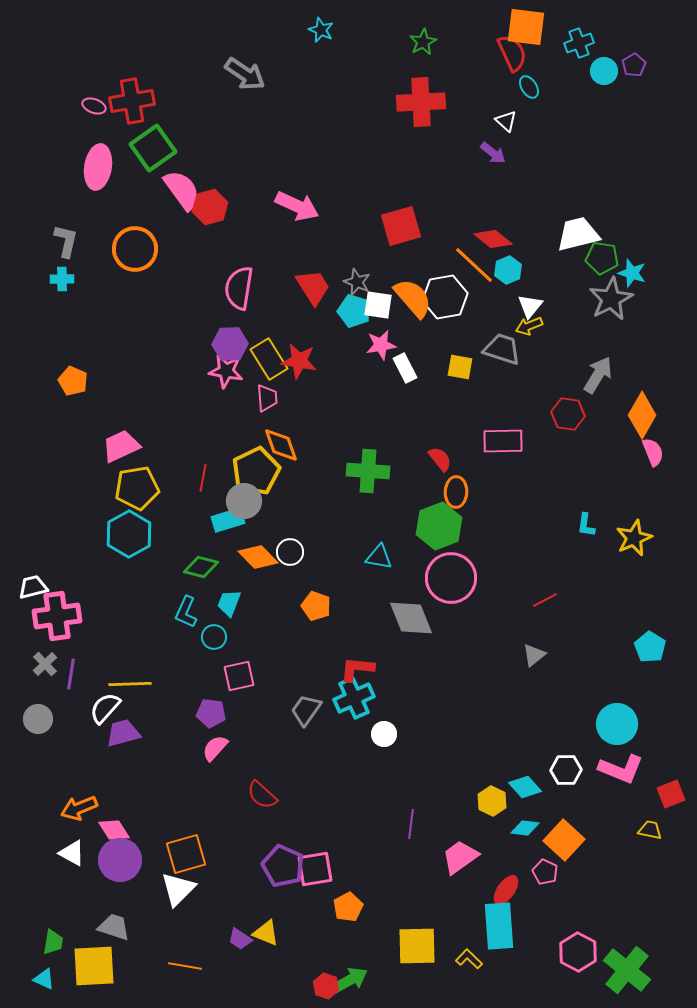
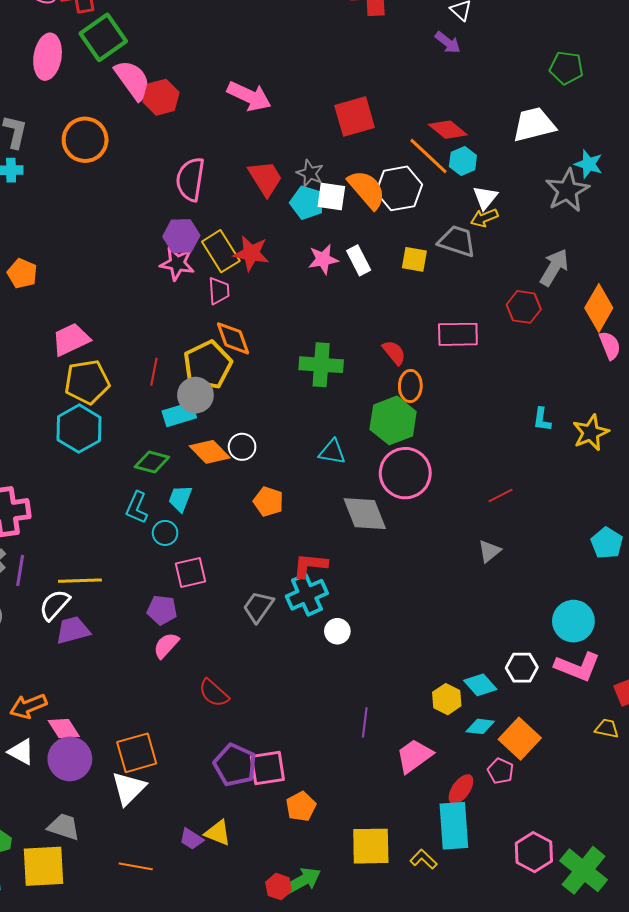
green pentagon: (602, 258) -> (566, 68), moved
pink star: (381, 345) -> (323, 259), moved

